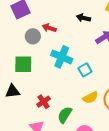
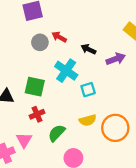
black arrow: (83, 18) -> (88, 49), moved
green square: (23, 64) -> (35, 87), moved

